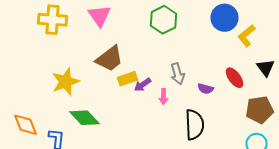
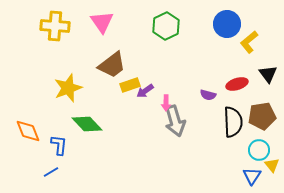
gray arrow: (178, 74) -> (175, 121), moved, size x1.4
red ellipse: (234, 78) -> (237, 84), turned -70
black semicircle: (194, 125) -> (233, 122), moved

